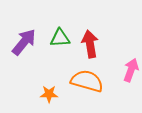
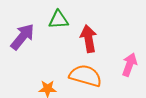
green triangle: (60, 38) -> (59, 20), moved

